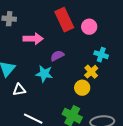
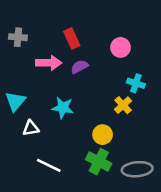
red rectangle: (64, 20) -> (72, 38), moved, size x0.7
purple semicircle: (57, 56) -> (79, 67), moved
yellow circle: (82, 88) -> (103, 135), moved

